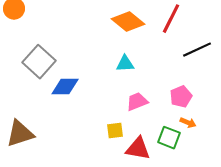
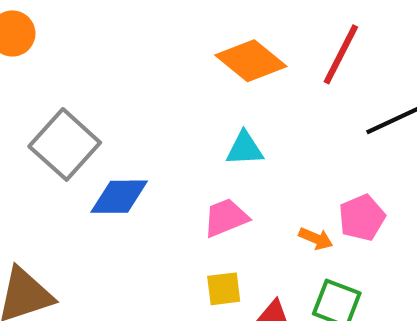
pink trapezoid: (137, 102) -> (226, 218), moved
orange arrow: (188, 123) -> (316, 239), moved

